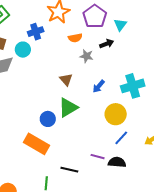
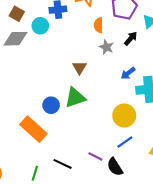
orange semicircle: (75, 38) -> (99, 25), turned 88
black arrow: (107, 44) -> (131, 38), turned -40
blue arrow: (99, 86) -> (128, 73), moved
black semicircle: (117, 162) -> (115, 167), turned -138

